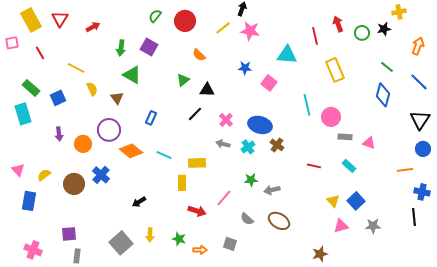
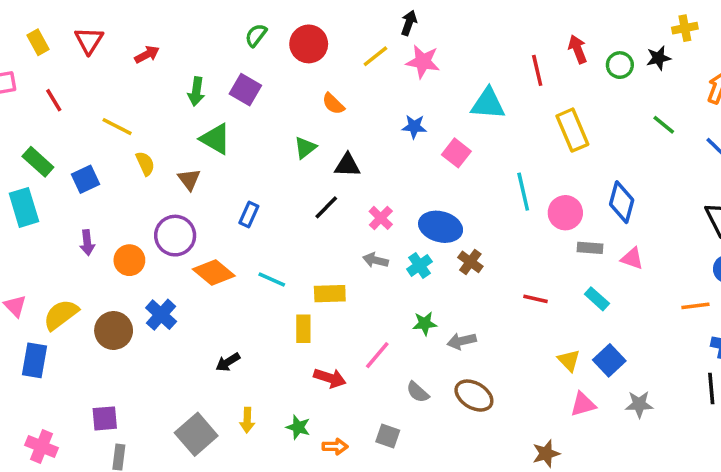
yellow rectangle: (31, 20) -> (38, 42), size x0.6
blue diamond: (383, 95) -> (622, 202), moved
yellow semicircle: (44, 175) -> (61, 315), size x1.5

